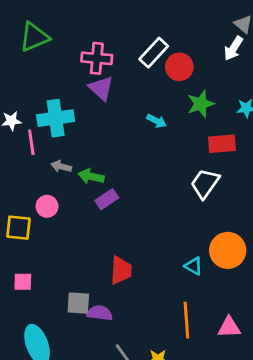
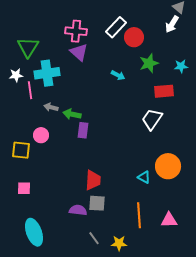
green triangle: (34, 37) -> (28, 47), moved, turned -35
purple rectangle: (107, 199) -> (83, 130), turned -49
gray square: (78, 303) -> (97, 203), moved

